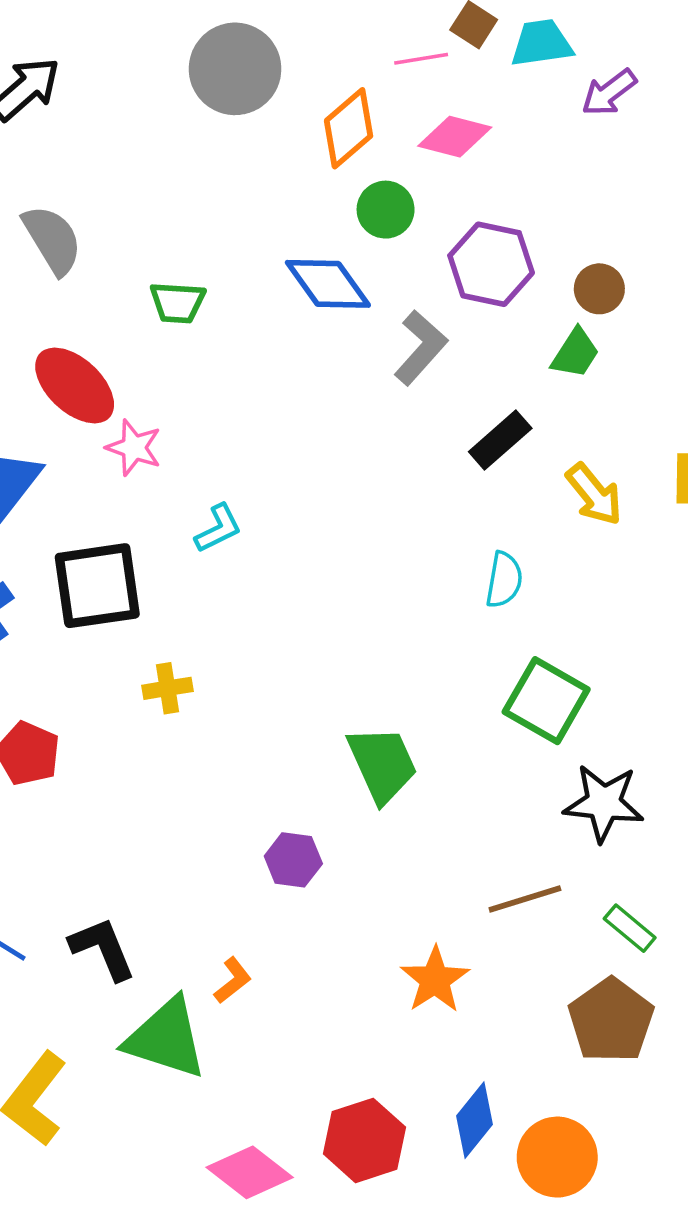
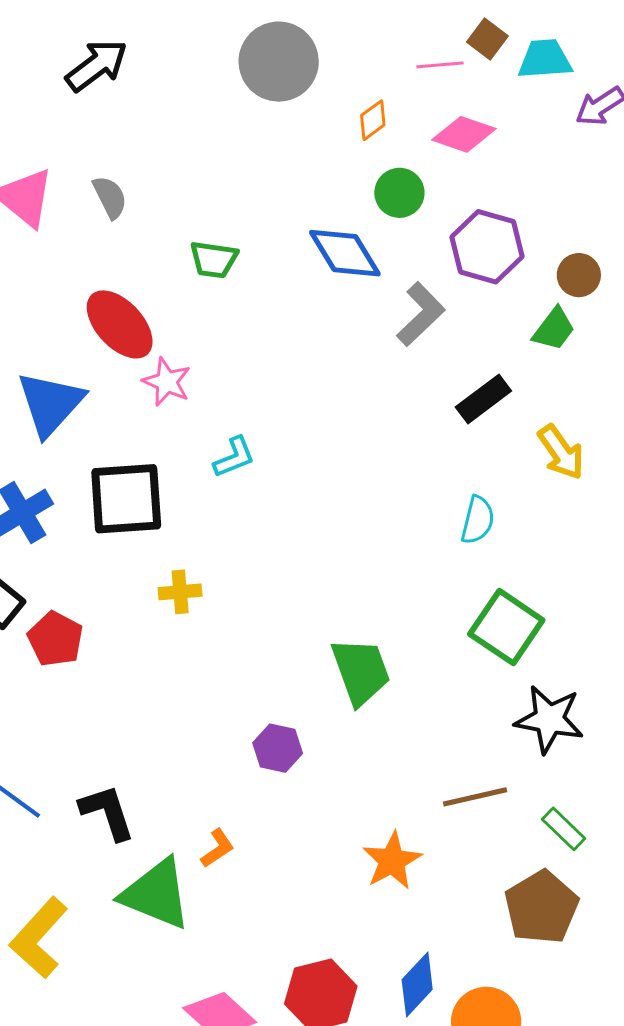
orange diamond: (349, 128) -> (373, 120), size x0.6
gray semicircle: (52, 240) -> (110, 197), size x0.7

